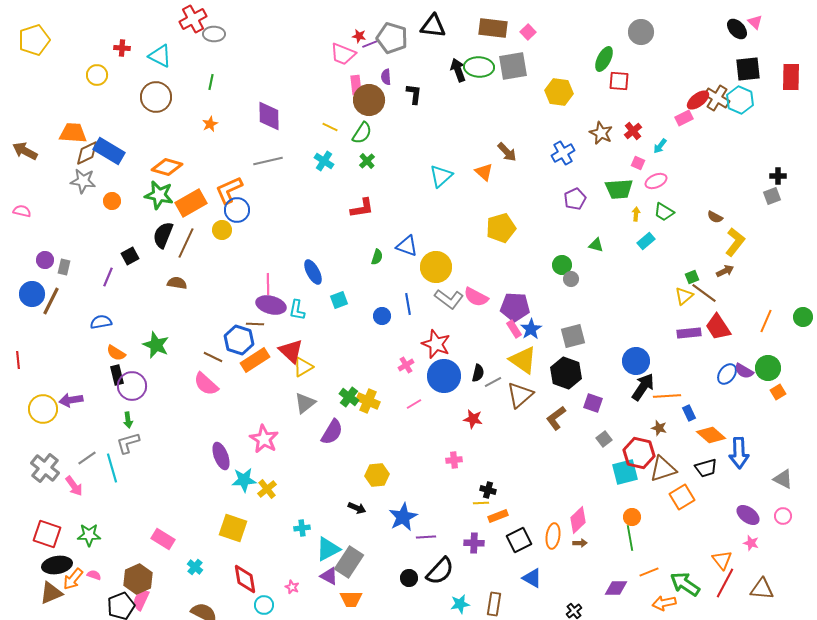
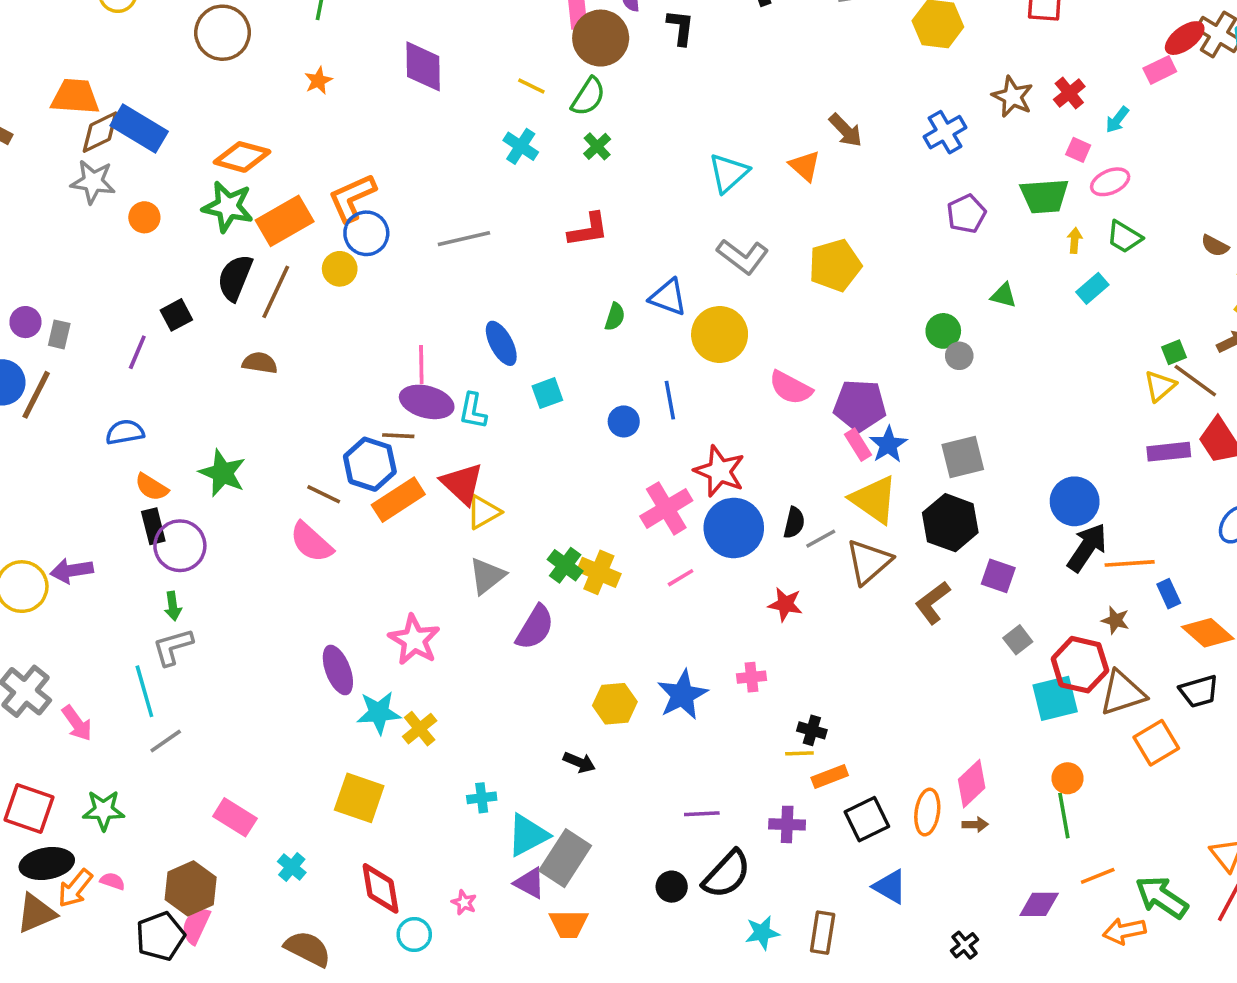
gray line: (268, 161) -> (464, 239), moved
gray L-shape: (449, 299) -> (743, 256), moved
pink cross: (406, 365) -> (666, 508), size x1.8
gray line: (87, 458) -> (166, 741), moved
blue star: (403, 517) -> (682, 695), moved

